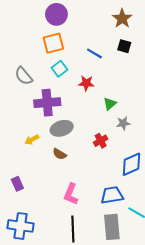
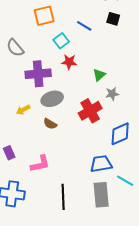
cyan square: (60, 69) -> (61, 41), moved
red star: (86, 83) -> (69, 62), moved
red cross: (101, 141) -> (90, 111), size x1.6
pink L-shape: (71, 194) -> (40, 164), moved, turned -125

